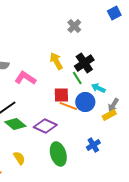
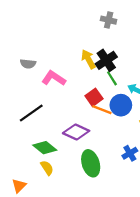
gray cross: (74, 26) -> (109, 20), turned -32
black cross: (84, 63) -> (106, 60), moved
red square: (61, 95) -> (94, 97), turned -35
green diamond: (15, 124) -> (45, 148), moved

